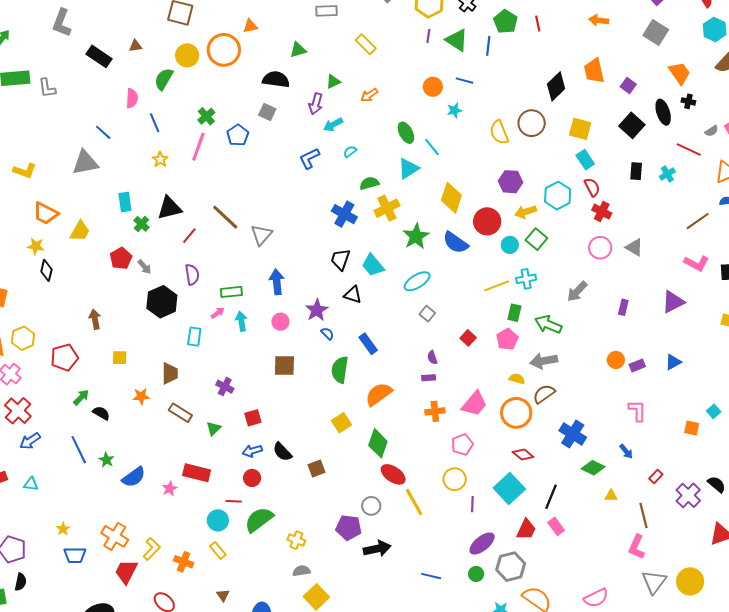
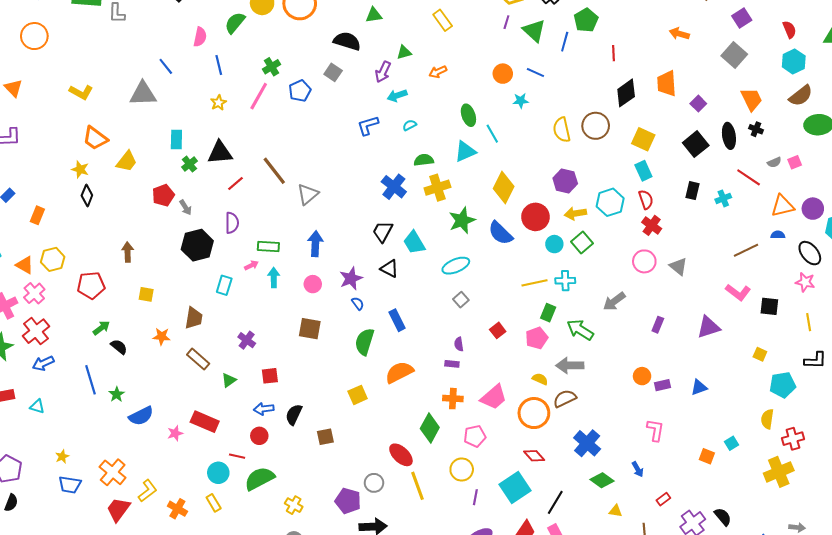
red line: (538, 23) -> (613, 53), moved
green diamond: (378, 443) -> (430, 428), moved
black semicircle: (282, 452) -> (294, 415), turned 60

